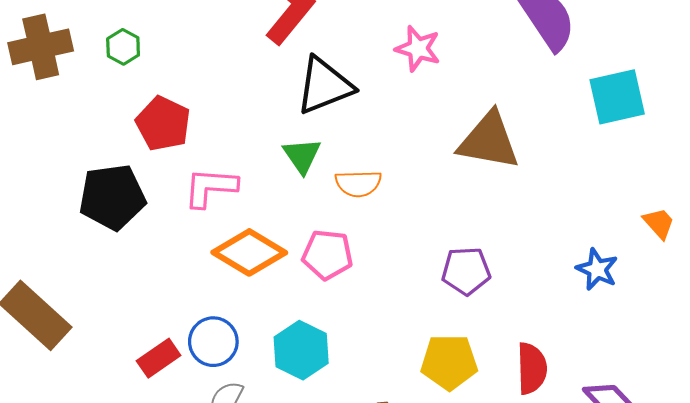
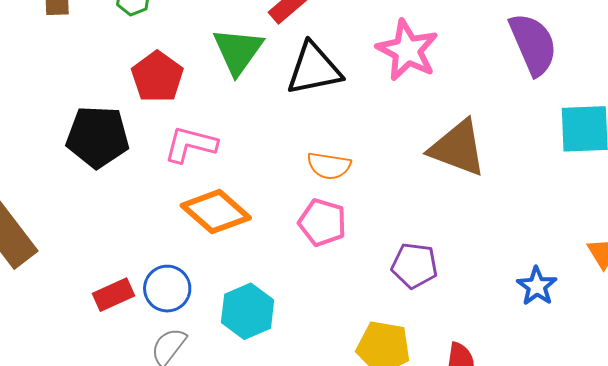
pink star: (418, 49) -> (407, 50), size x1.4
green triangle: (302, 156) -> (238, 51), moved, size x1.4
pink pentagon: (327, 255) -> (322, 222), moved

